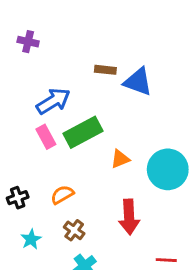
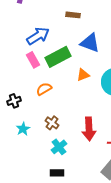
blue triangle: (138, 82) -> (90, 43), moved
orange semicircle: (62, 195) -> (44, 89), moved
red arrow: (129, 217) -> (89, 129), moved

